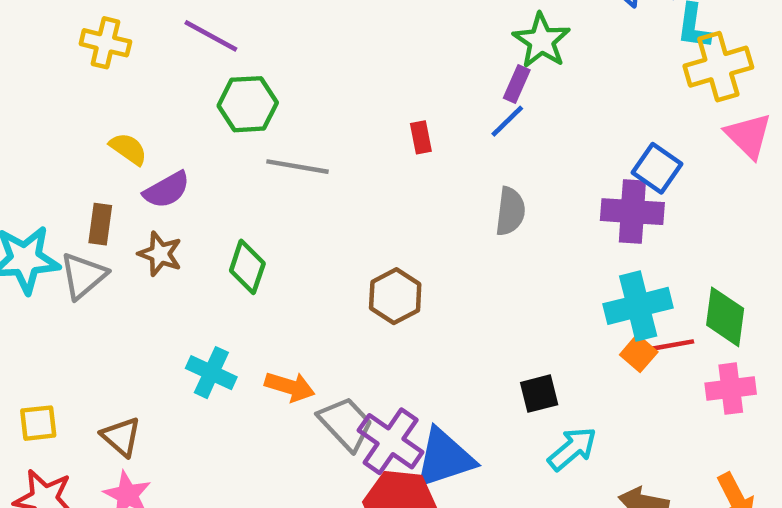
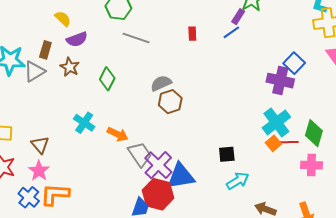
gray semicircle: (510, 211) -> (161, 83), moved, turned -130
cyan cross: (638, 306) -> (276, 122), turned -32

